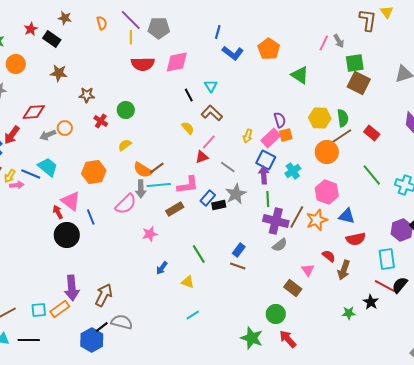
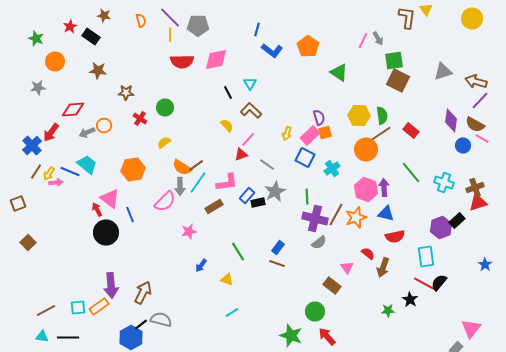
purple arrow: (264, 175) -> (384, 188), moved
cyan line: (159, 185) -> (198, 182), turned -50

